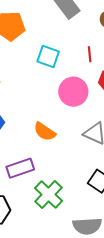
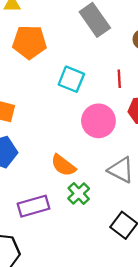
green cross: (49, 194) -> (79, 194), moved, size x0.7

